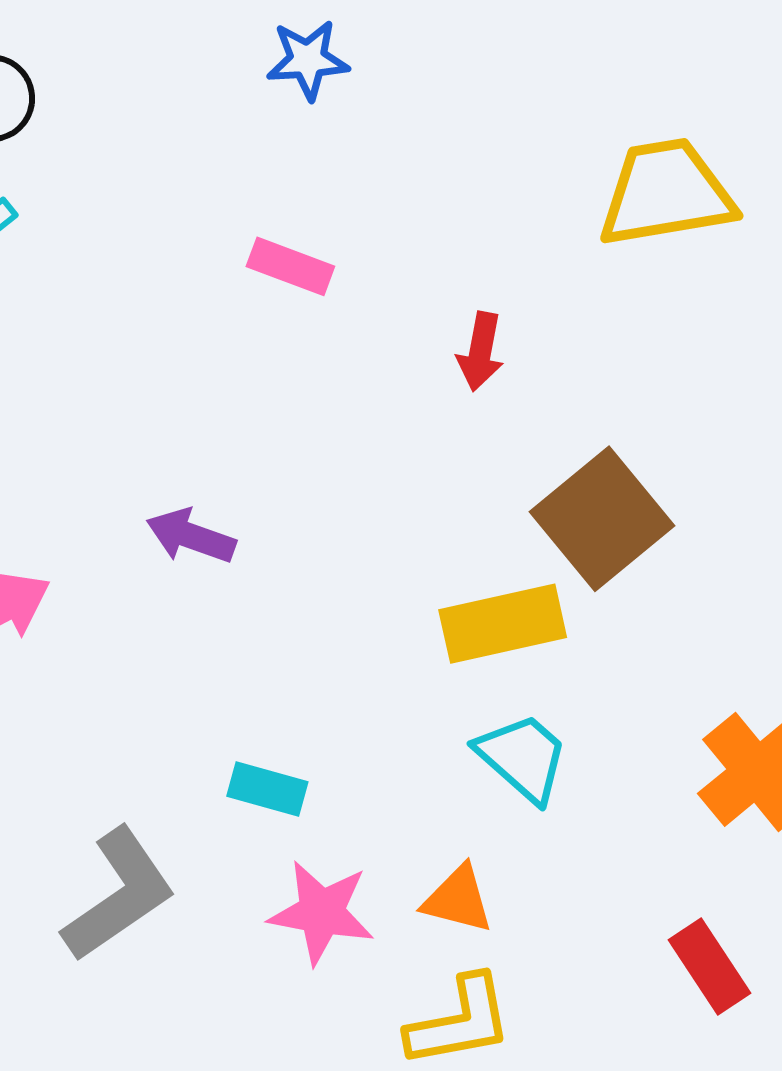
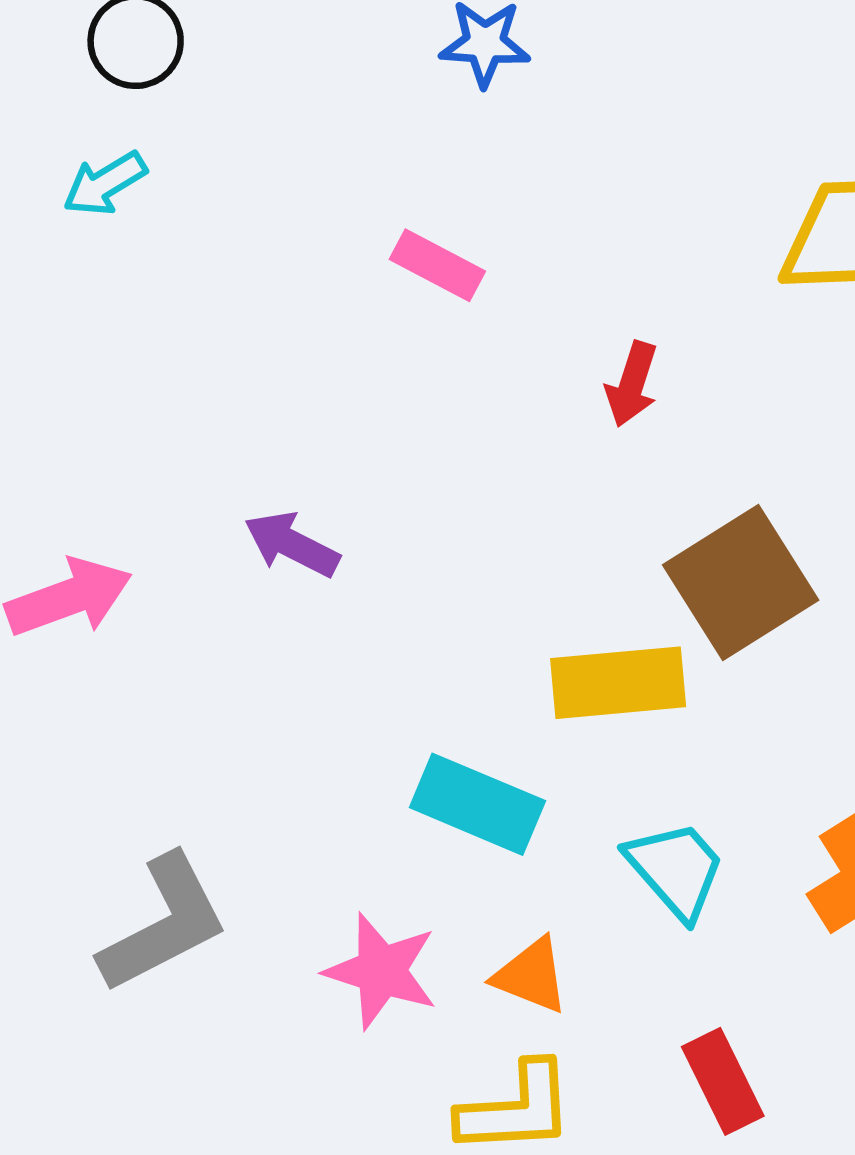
cyan trapezoid: (523, 757) -> (676, 870), moved
cyan rectangle: (267, 789) -> (477, 804), moved, size x1.5
red rectangle: (709, 966) -> (723, 1081), moved

